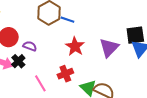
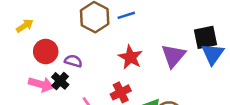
blue line: (67, 20) -> (126, 15), moved, turned -32

